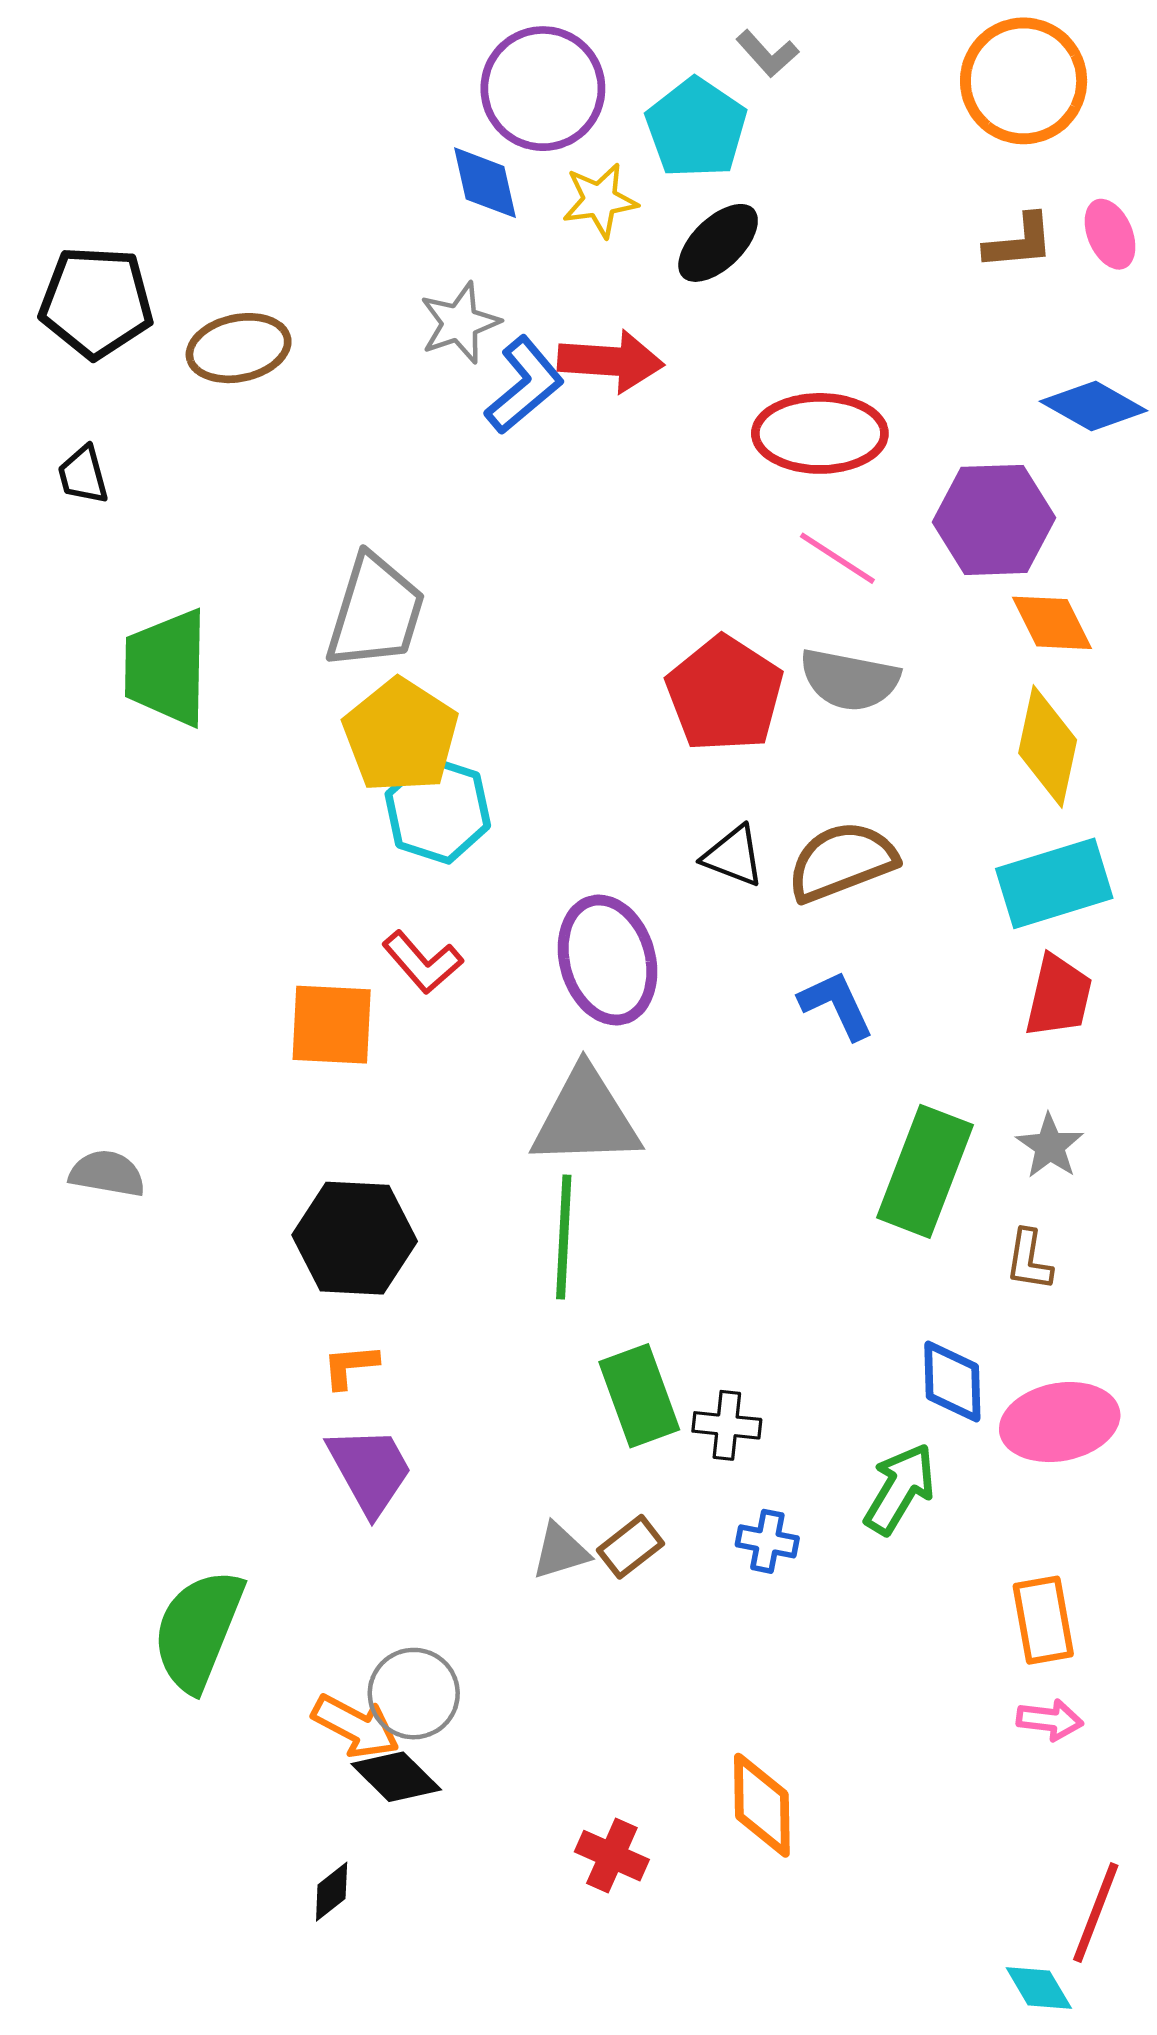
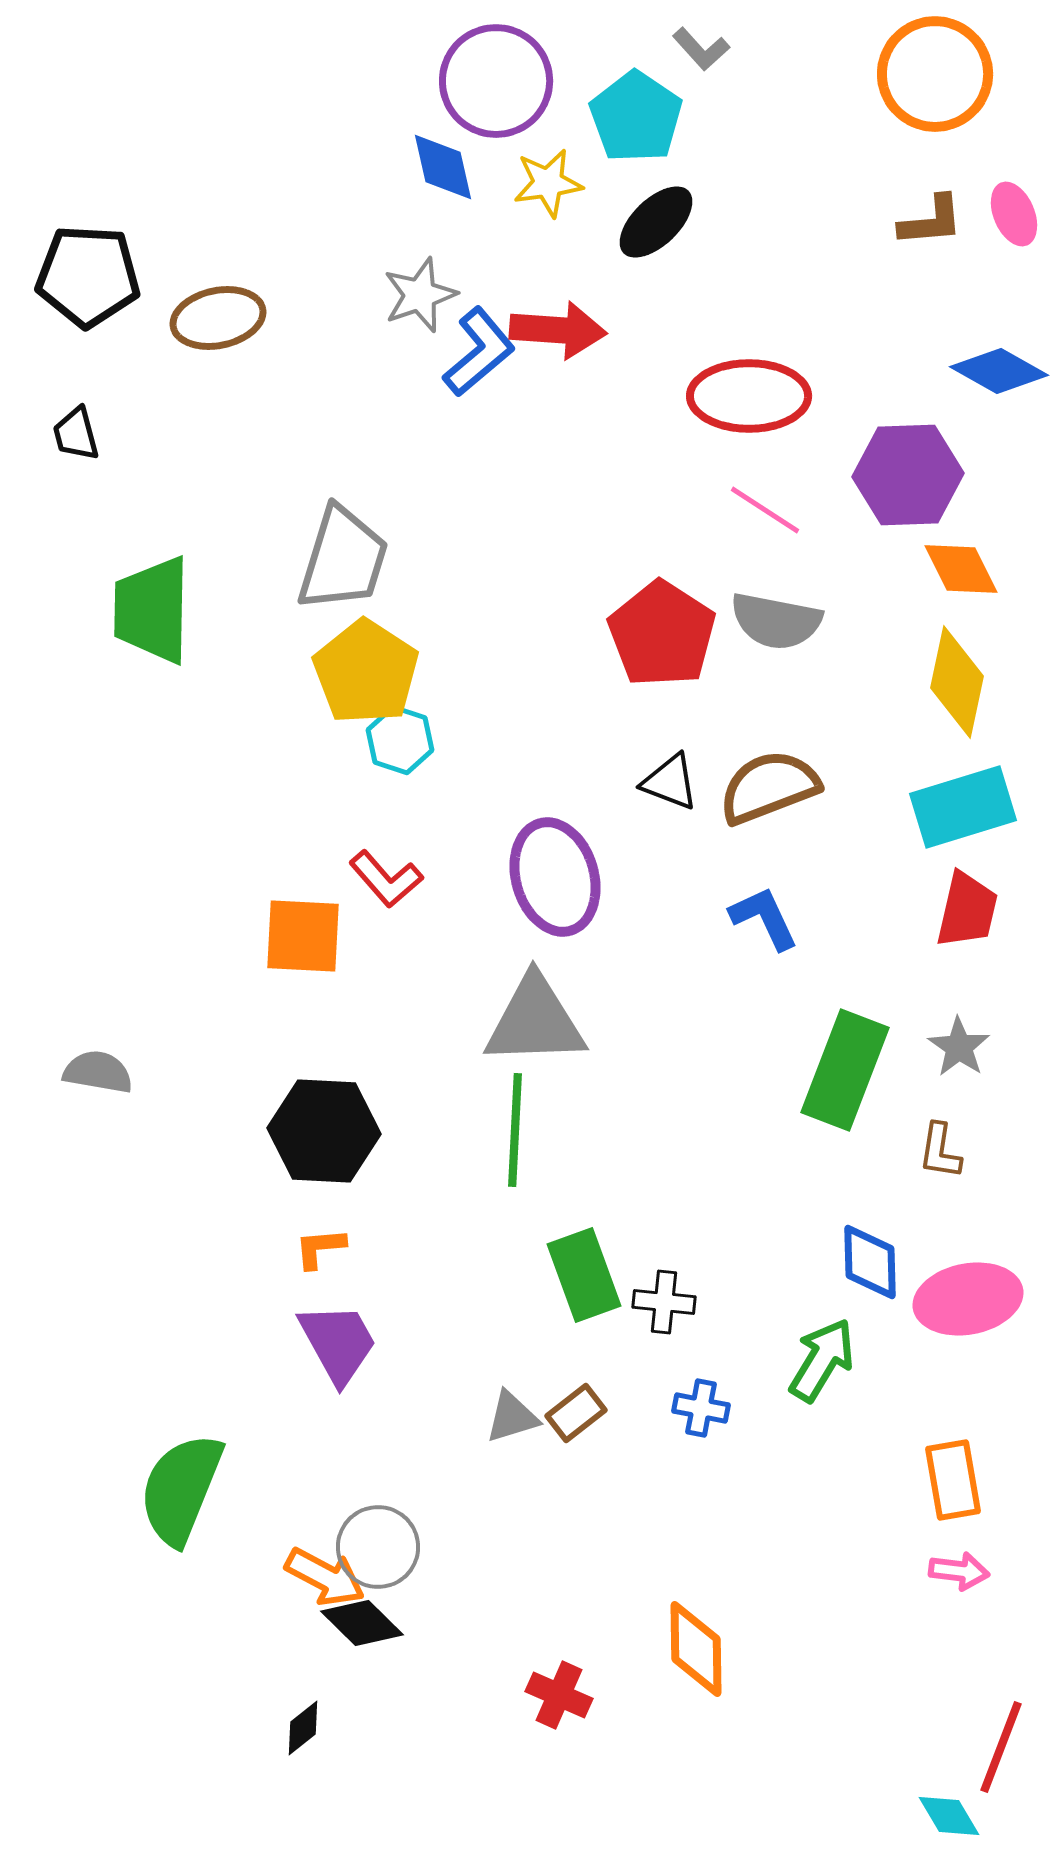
cyan hexagon: (438, 810) -> (400, 740), size x0.7

